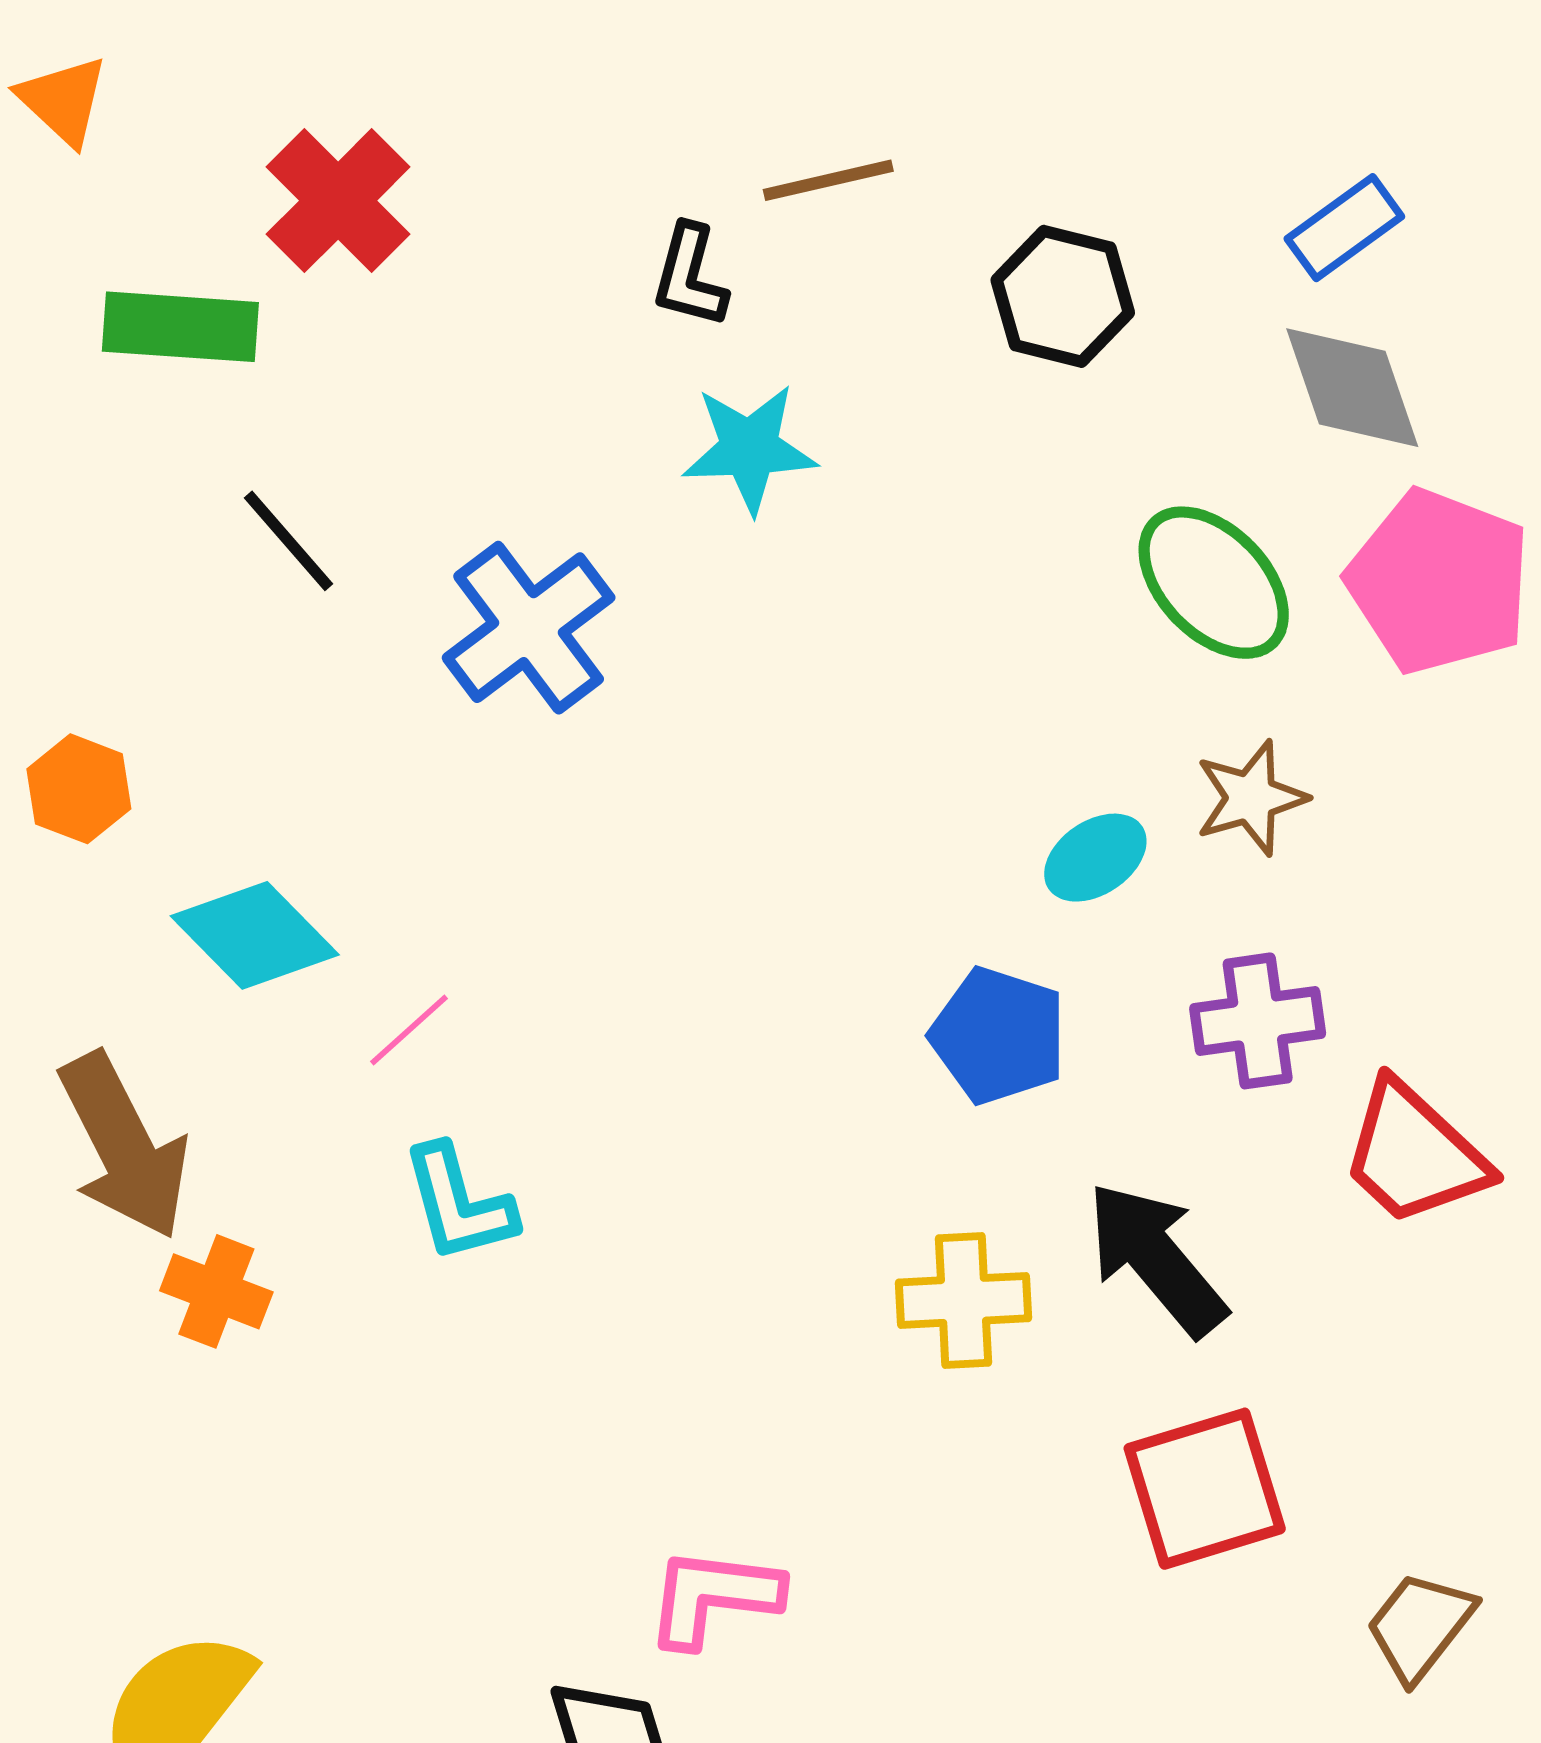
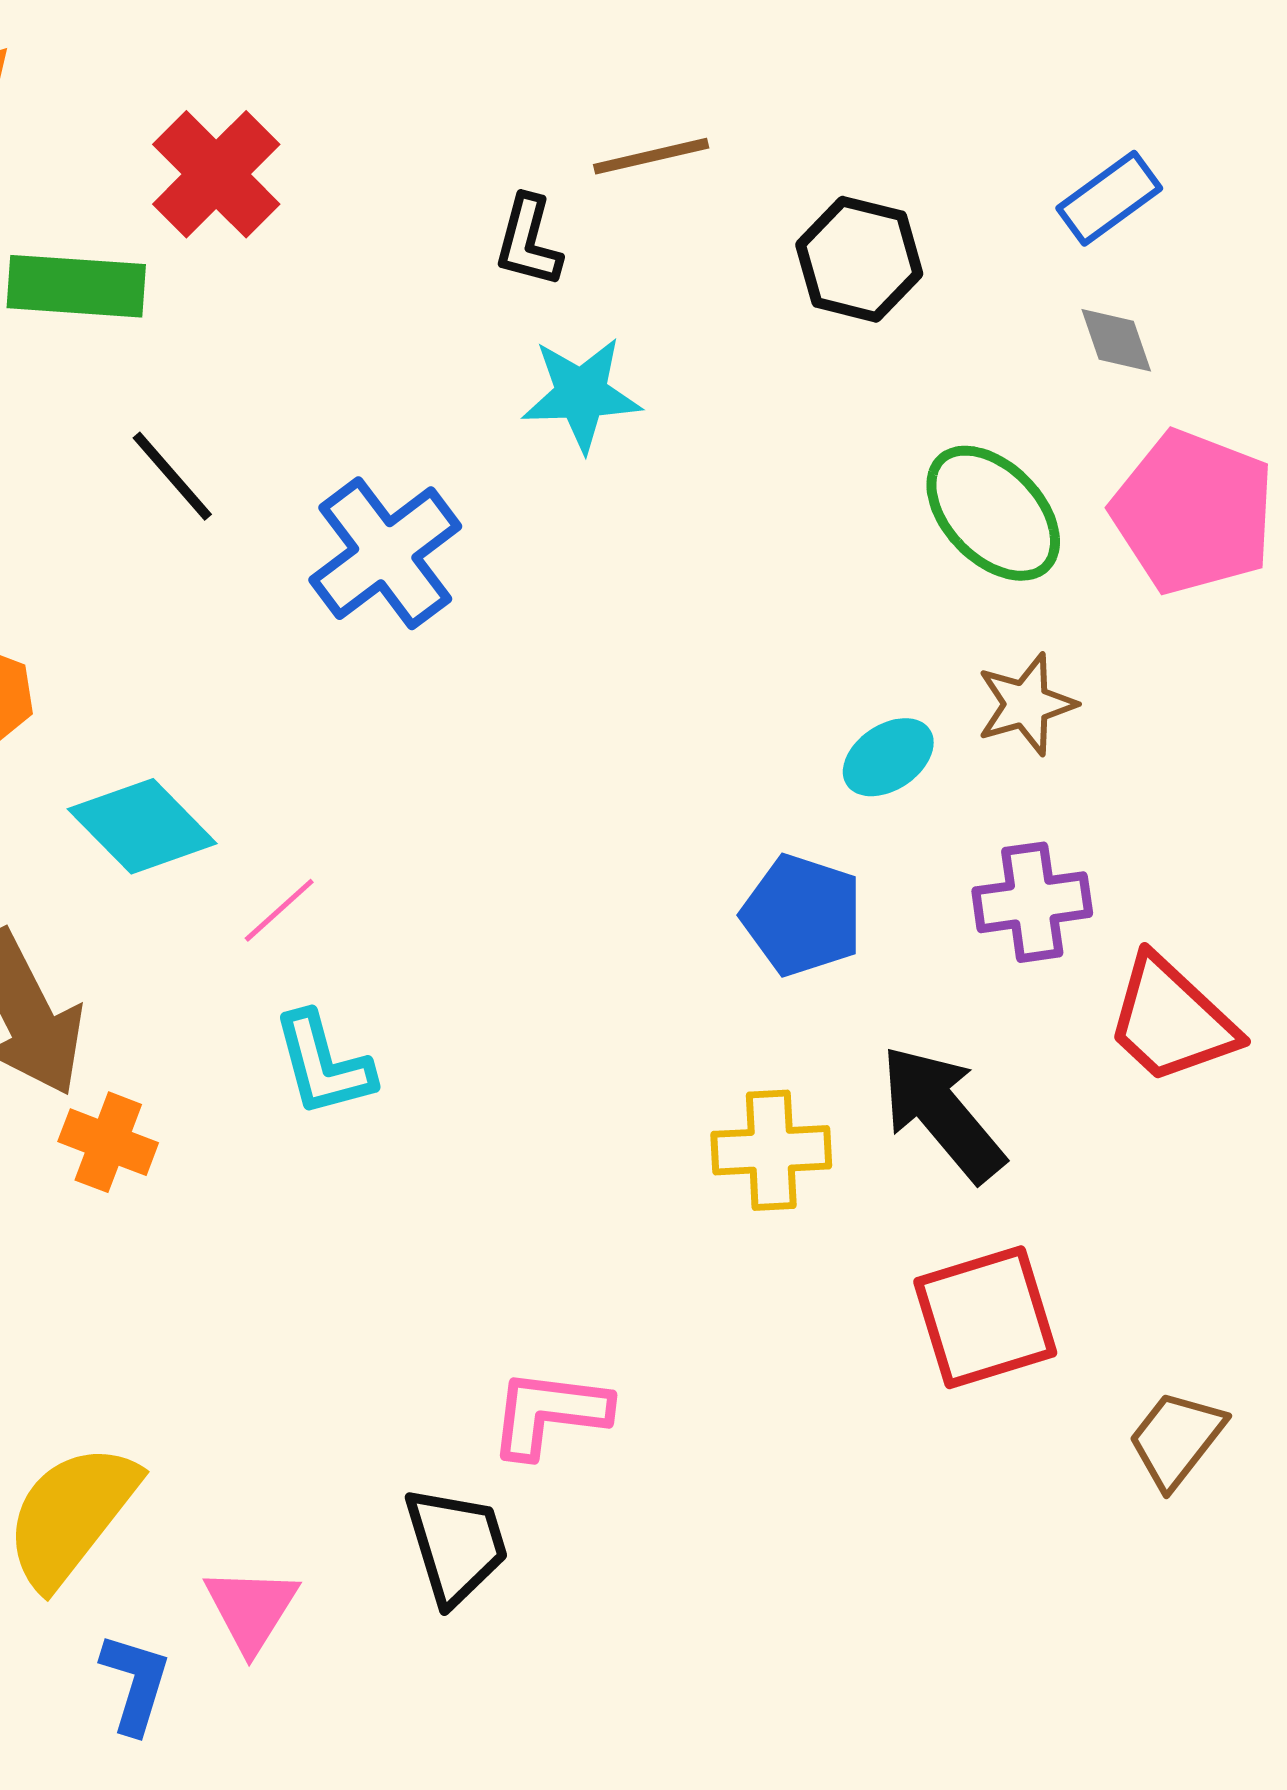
gray diamond: (1352, 388) -> (1116, 340), size x0.6

